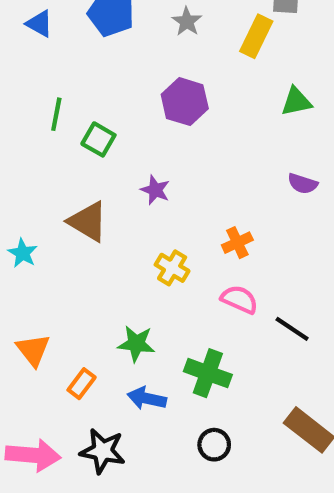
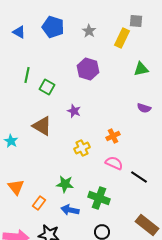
yellow cross: (172, 268) -> (82, 148), turned 35

